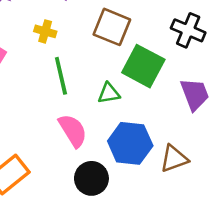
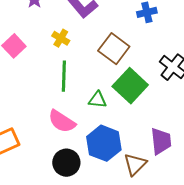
purple trapezoid: (195, 94) -> (161, 141), moved
pink semicircle: (73, 131) -> (62, 121), turned 140
brown triangle: (174, 159) -> (135, 164), turned -40

